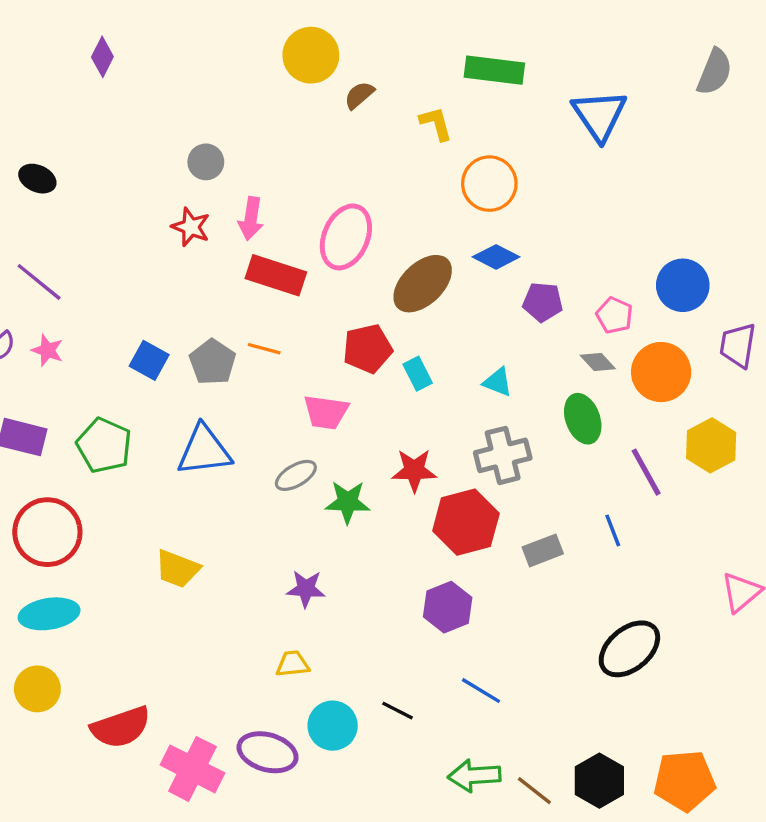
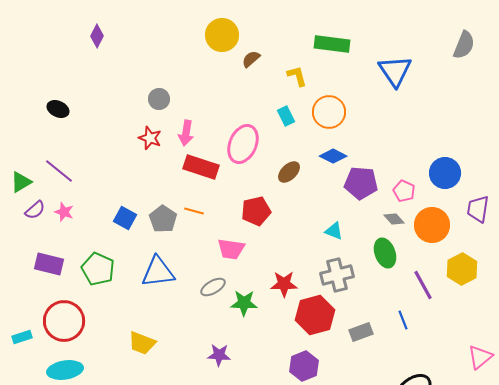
brown ellipse: (423, 284) -> (289, 172), size x0.6
purple pentagon: (543, 302) -> (361, 183), size x1.4
cyan rectangle: (418, 374) -> (286, 116), moved

